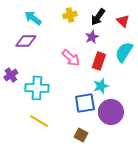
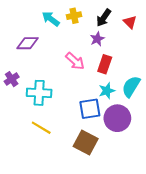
cyan arrow: (33, 18) -> (51, 19), moved
cyan semicircle: (124, 52) -> (131, 86), moved
brown square: (81, 135) -> (86, 142), size x1.6

